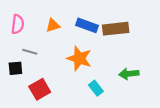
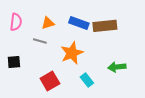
gray line: (30, 52) -> (40, 41), moved
orange star: (79, 58) -> (72, 53), turned 30
red square: (40, 89) -> (50, 81), moved

